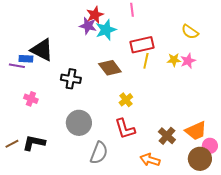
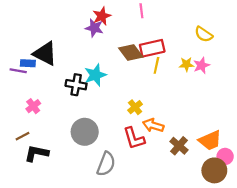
cyan star: (106, 30) -> (95, 75), moved
brown diamond: (110, 68) -> (131, 53), moved
pink cross: (31, 99) -> (33, 106), turned 32
brown line: (12, 144) -> (23, 136), moved
orange arrow: (150, 160) -> (153, 125), moved

